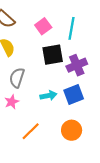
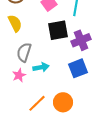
cyan arrow: (48, 96) -> (41, 67), moved
orange circle: (72, 130) -> (63, 102), moved

